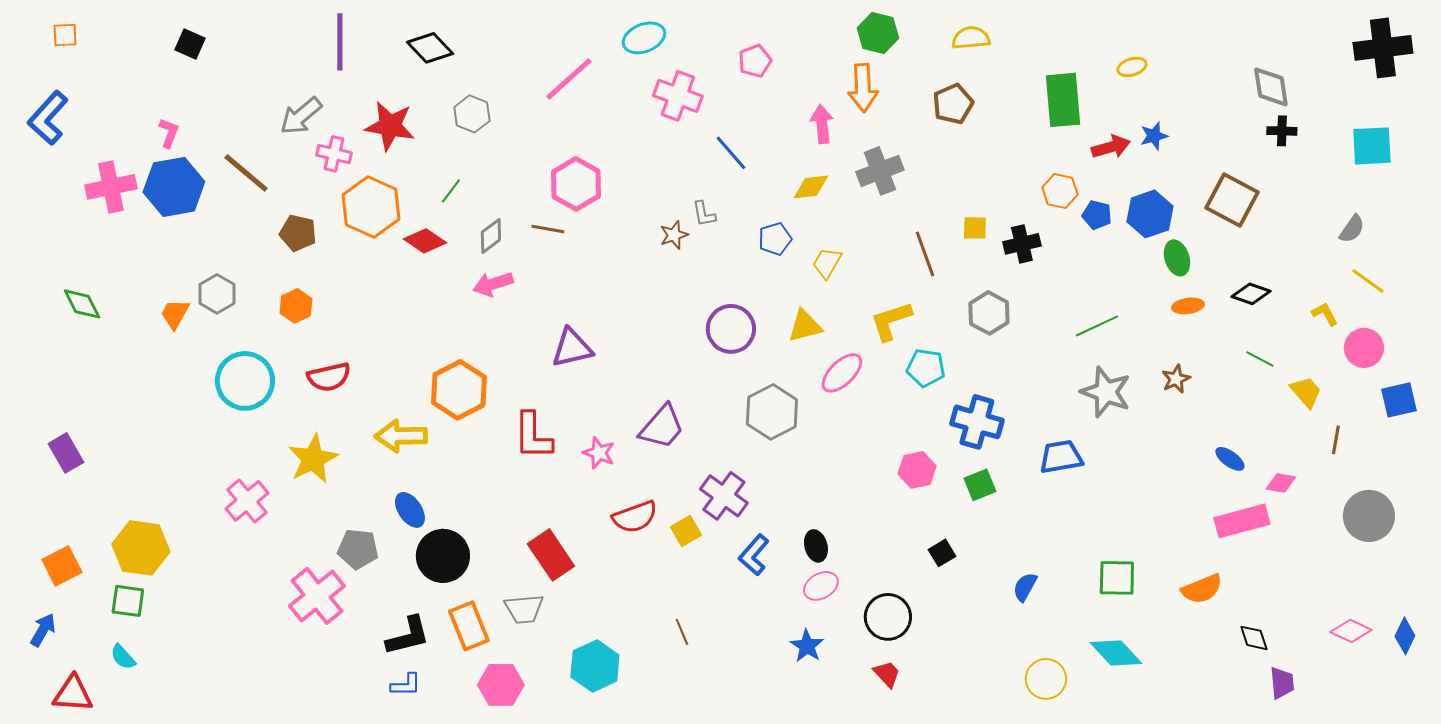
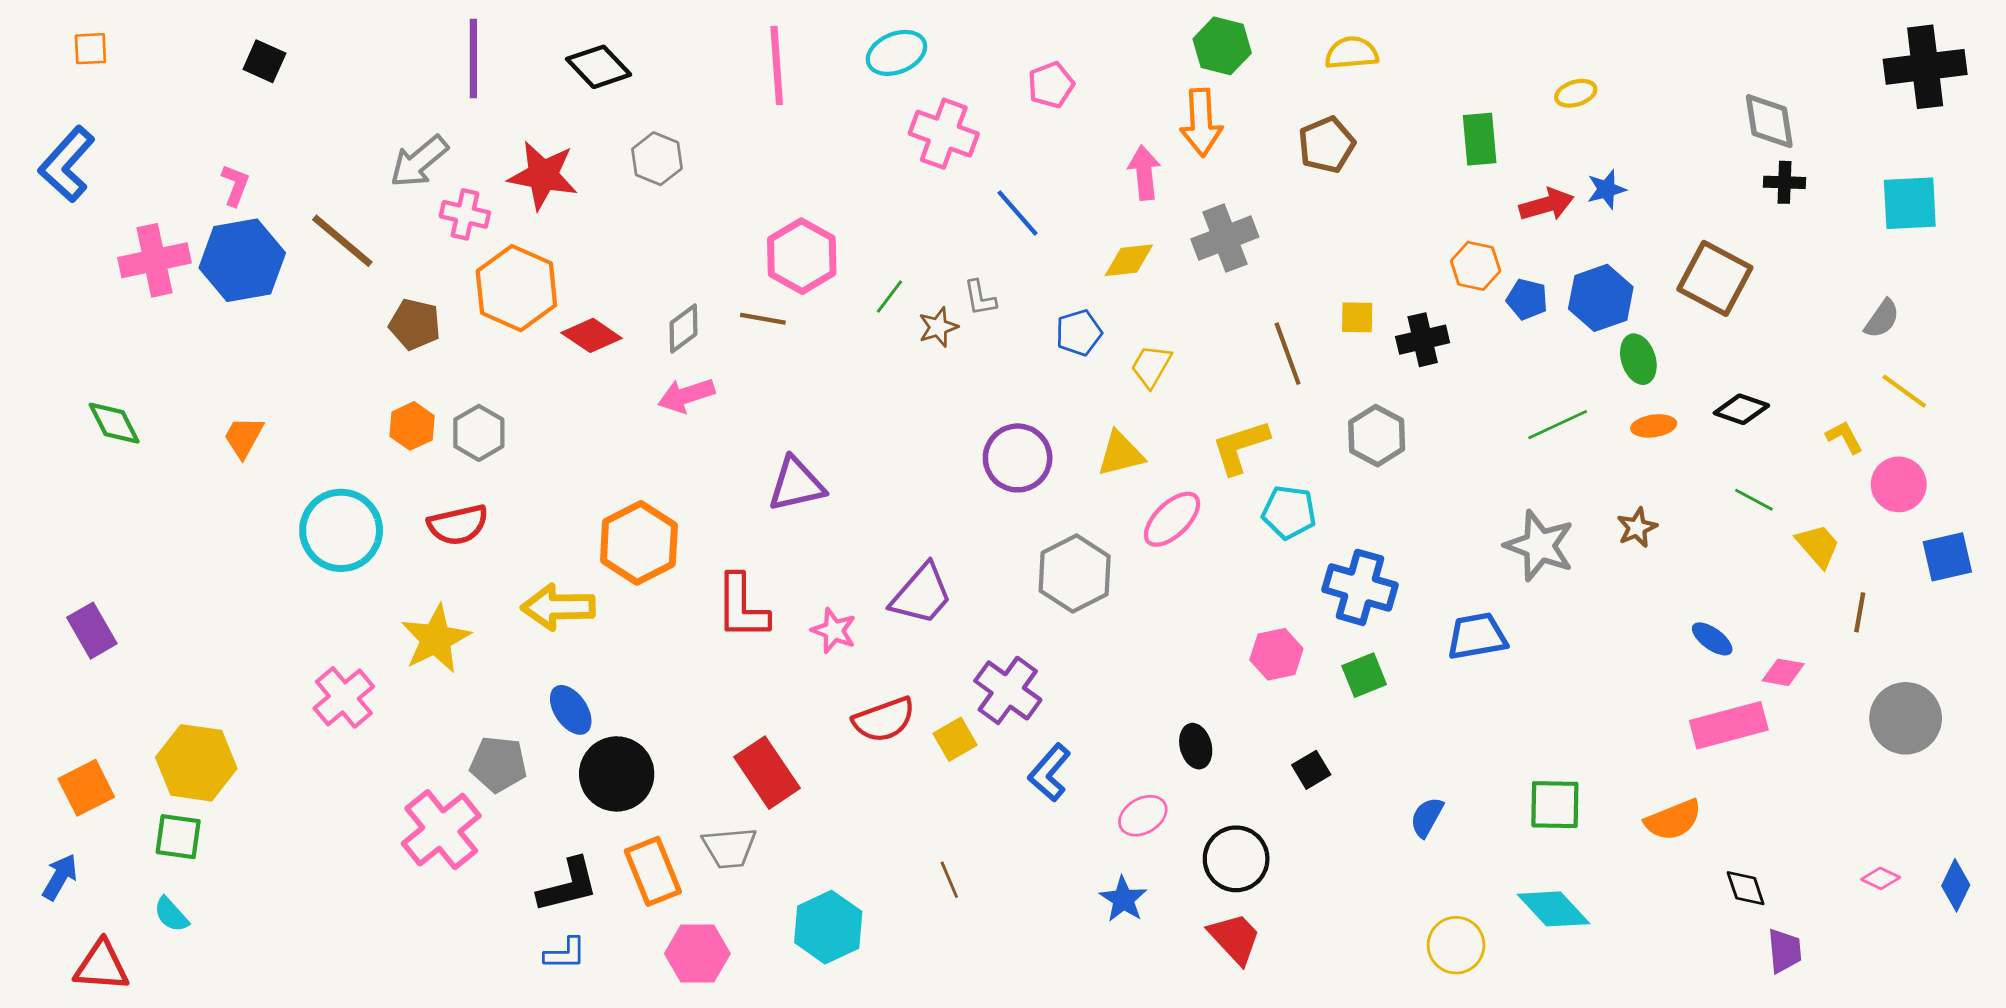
pink line: (569, 79) -> (777, 65), moved, turned -52
green rectangle: (1063, 100) -> (1480, 139), size x0.7
green line: (451, 191) -> (889, 296), moved
gray hexagon: (217, 294) -> (479, 433), moved
green line: (1097, 326) -> (1558, 425), moved
black ellipse: (816, 546) -> (1196, 746), moved
pink diamond: (1351, 631) -> (1881, 878), size x0.7
red trapezoid: (887, 674) -> (1235, 938), size x1.4

